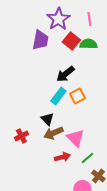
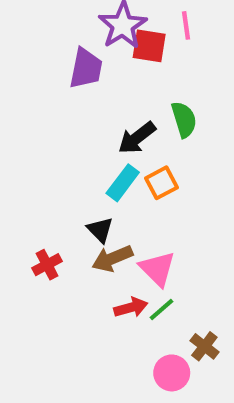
red square: (71, 41) -> (149, 46), moved, turned -30
green semicircle: (88, 44) -> (184, 119), moved, turned 72
green line: (87, 158) -> (161, 310), moved

